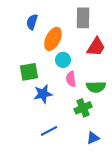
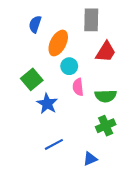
green square: (29, 72) -> (32, 79), turned -30
blue star: (43, 94) -> (47, 104), turned -30
green cross: (83, 108) -> (106, 126), moved
blue triangle: (93, 138) -> (90, 159), moved

